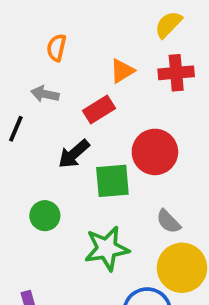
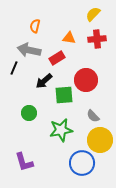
orange triangle: (122, 71) -> (69, 38), turned 40
gray arrow: (45, 94) -> (29, 50), size x1.6

